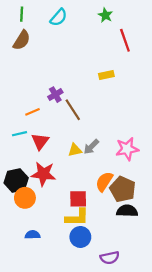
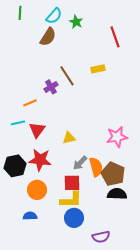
green star: (105, 15) -> (76, 22), moved
brown semicircle: (22, 40) -> (48, 37), moved
brown line: (73, 110) -> (67, 76), moved
gray arrow: (91, 147) -> (80, 163), moved
orange semicircle: (104, 182) -> (96, 167), turned 132
orange circle: (25, 198) -> (37, 190), moved

